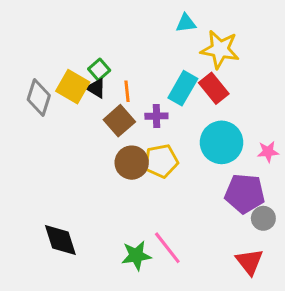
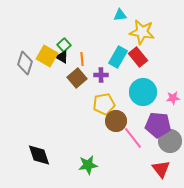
brown circle: (132, 163) -> (116, 121), moved
gray circle: (263, 218) -> (170, 141), size x1.5
pink line: (167, 248) -> (133, 138), moved

